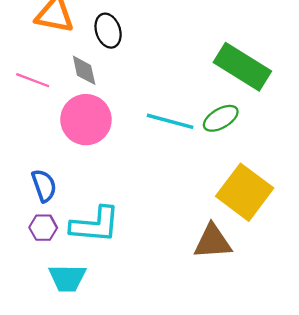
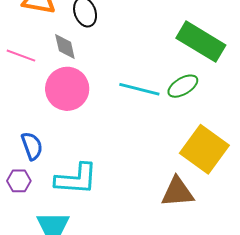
purple hexagon: (43, 228) -> (19, 181), moved

